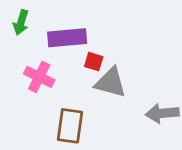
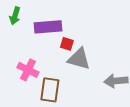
pink cross: (39, 77) -> (28, 70), moved

